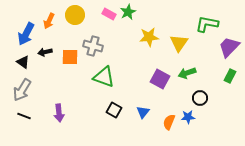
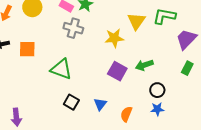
yellow star: (149, 37) -> (114, 38), moved
yellow triangle: (179, 43) -> (136, 21), moved
gray cross: (93, 46) -> (73, 28), moved
purple arrow: (59, 113) -> (16, 117), moved
blue star: (188, 117) -> (157, 109), moved

